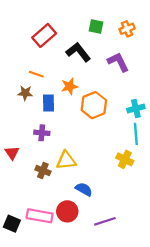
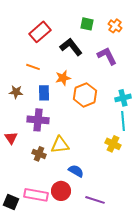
orange cross: (127, 29) -> (115, 26), turned -32
brown star: (25, 93) -> (16, 92), moved
purple cross: (42, 133) -> (38, 120), size x1.5
purple line: (105, 221) -> (95, 200), turned 36

